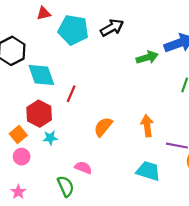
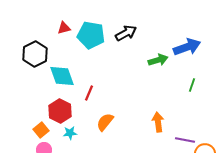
red triangle: (44, 13) -> (64, 28), moved
orange semicircle: (103, 127) -> (105, 122), moved

